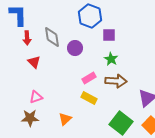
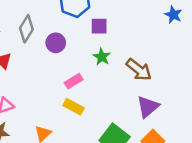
gray diamond: (52, 37) -> (26, 29), turned 40
brown arrow: (116, 81) -> (139, 70), moved, turned 35

